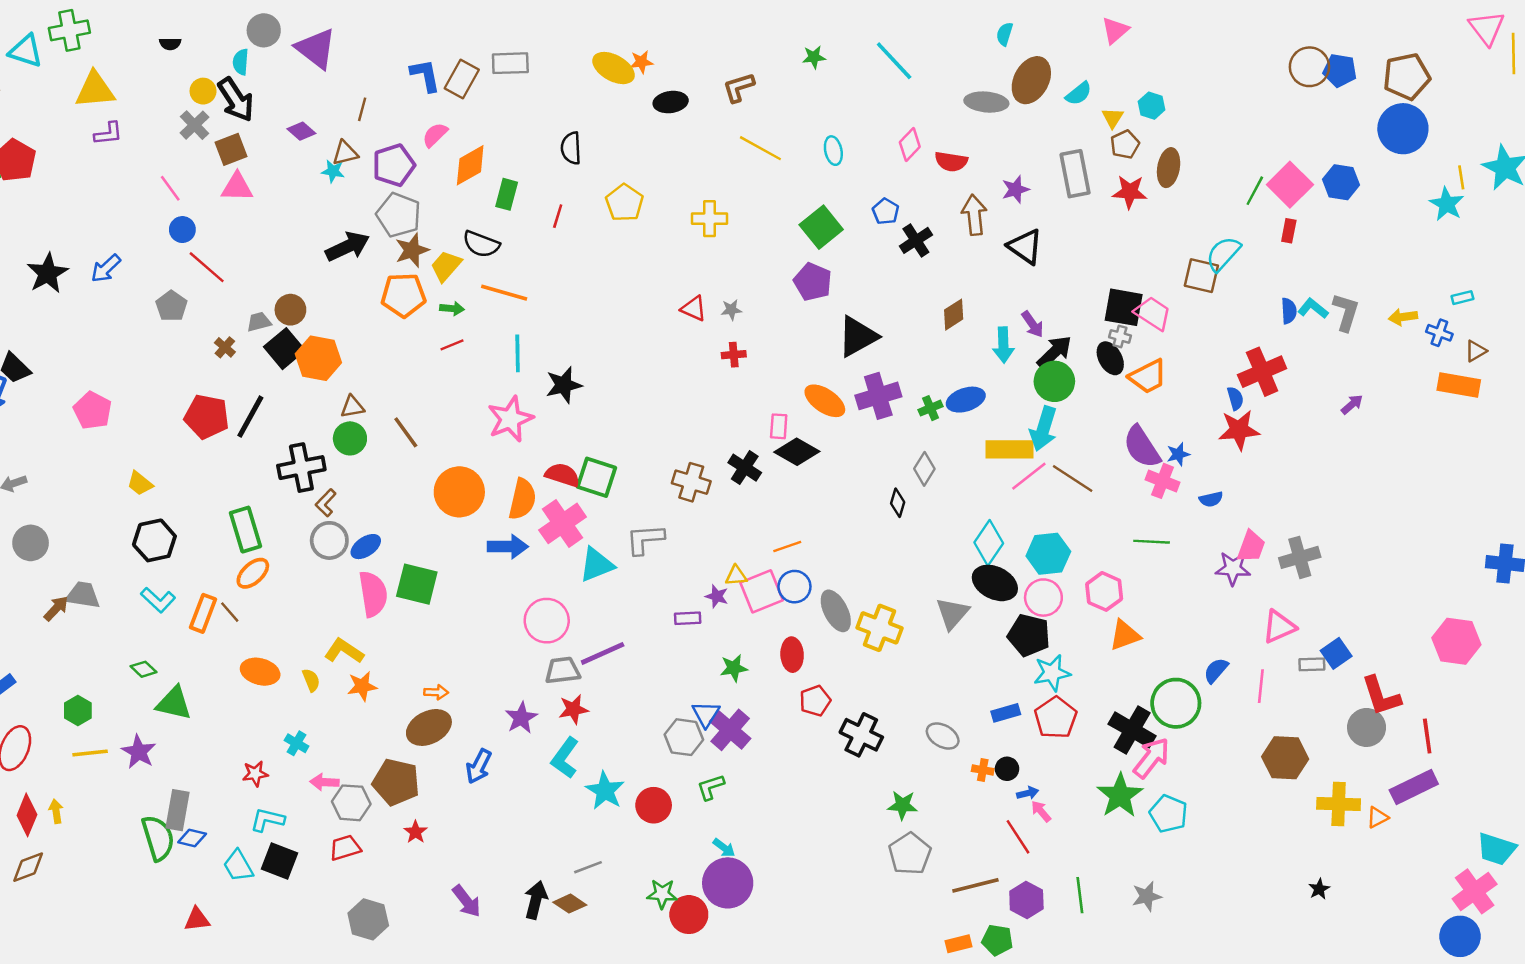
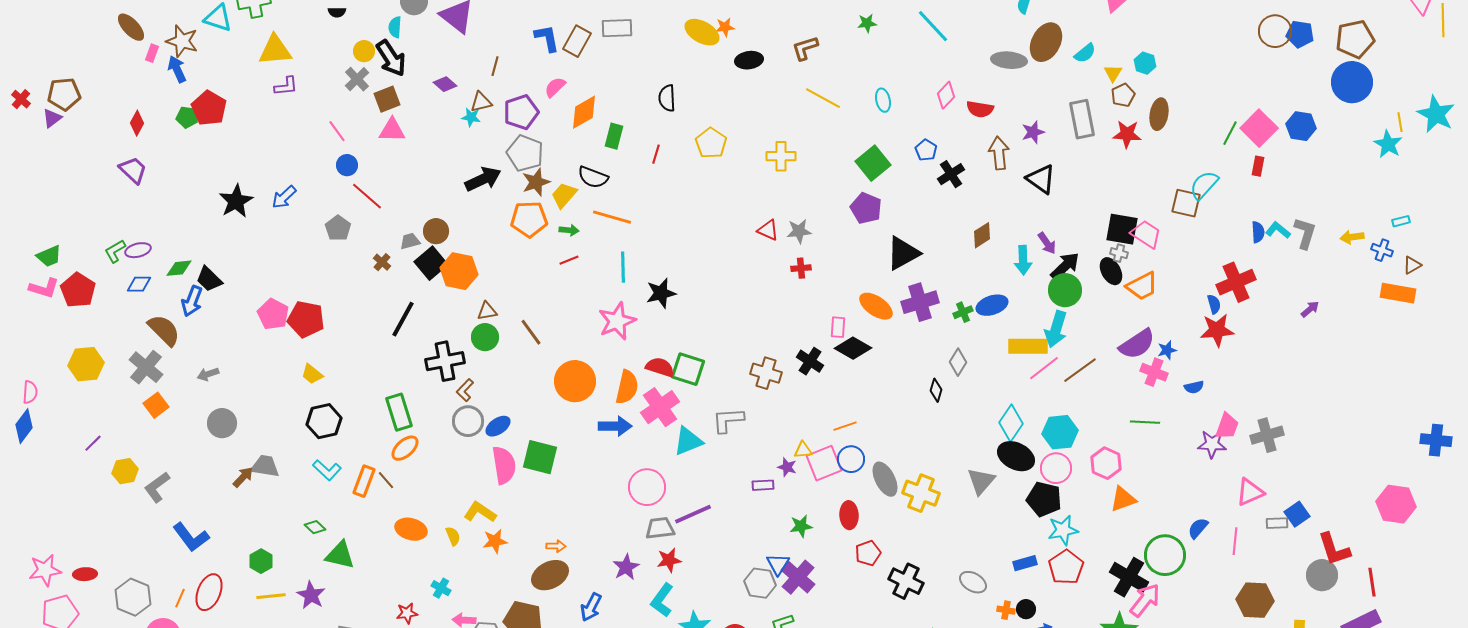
gray star: (731, 310) -> (799, 231), size x1.4
red pentagon: (207, 417) -> (306, 319), moved
purple semicircle: (1142, 447) -> (1137, 344), turned -90
brown line: (1073, 479) -> (1080, 370), turned -69

